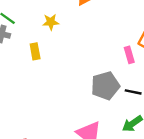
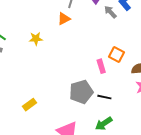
yellow rectangle: (35, 51) -> (30, 105), moved, turned 64

